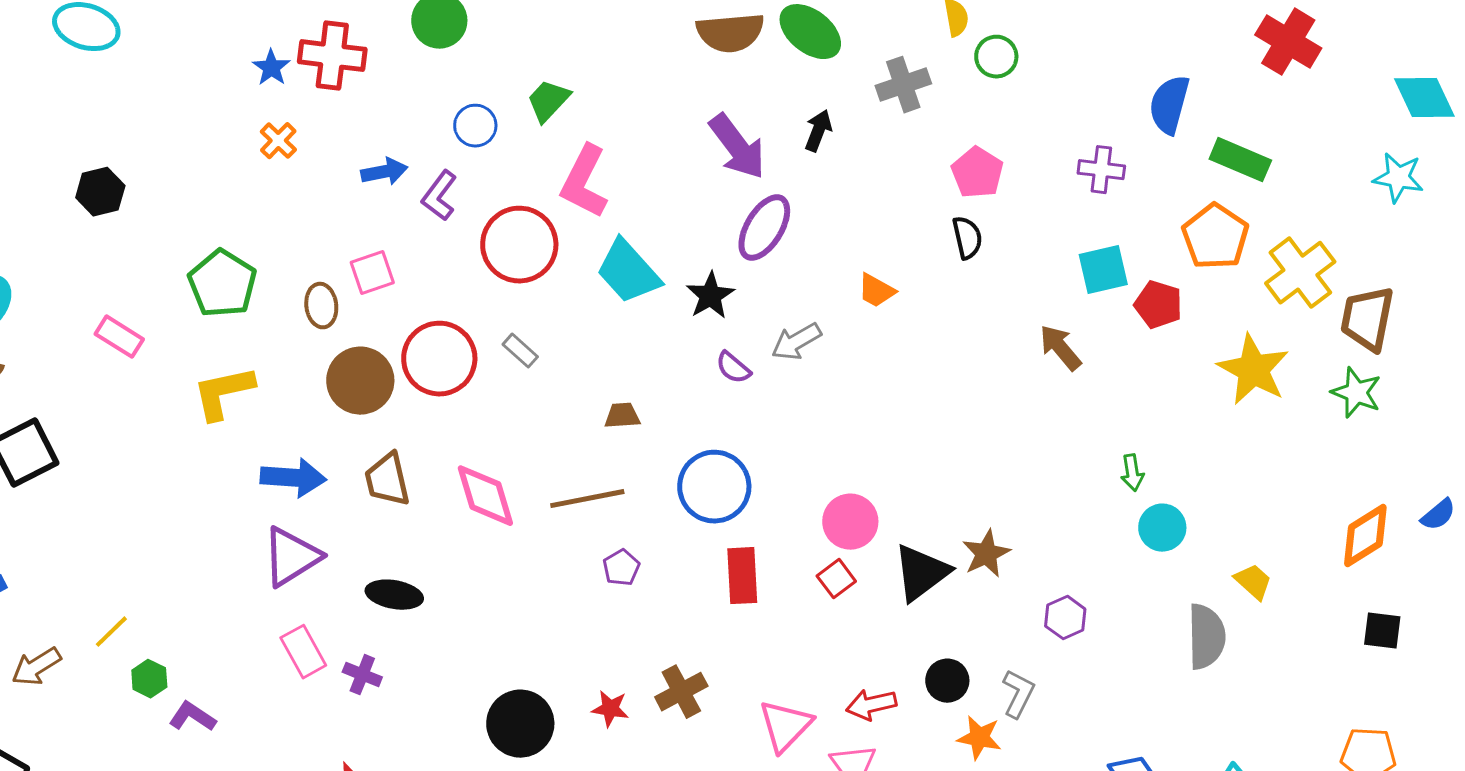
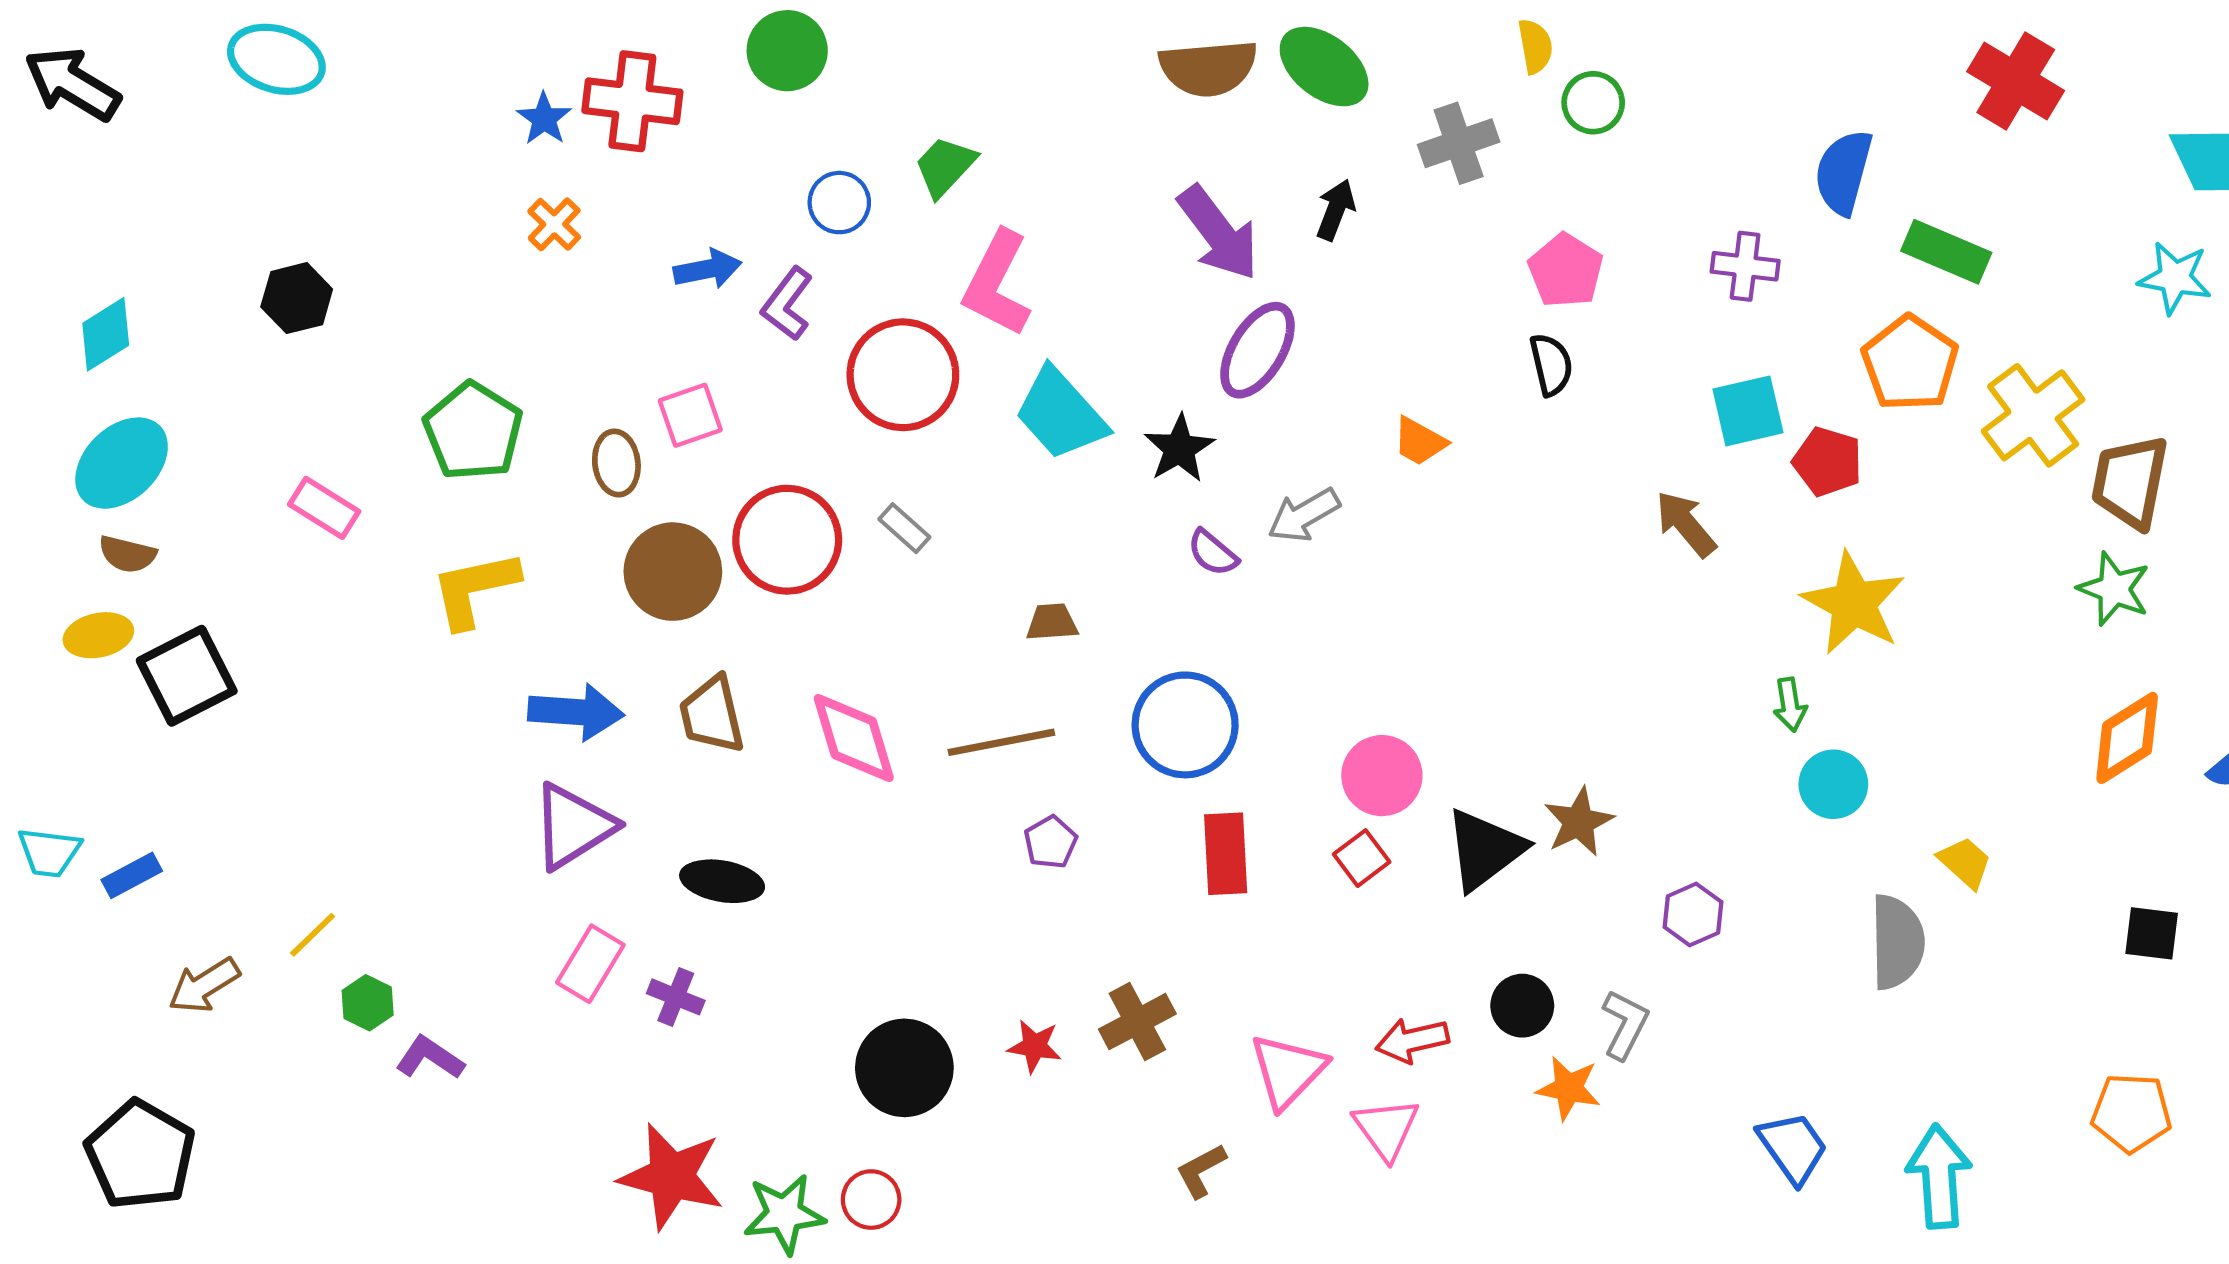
yellow star: (1253, 370) -> (1854, 603), moved
orange diamond: (1365, 536) -> (2127, 738), moved
pink rectangle: (303, 652) -> (590, 964), turned 60

